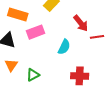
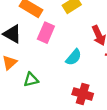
pink rectangle: (36, 32) -> (46, 33), turned -60

